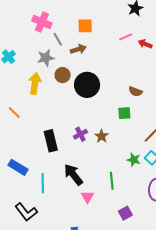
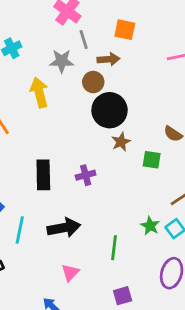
brown circle: (63, 75) -> (93, 82), moved
yellow arrow: (35, 83) -> (39, 92), turned -35
brown star: (102, 136) -> (121, 142), moved
black arrow: (73, 175) -> (64, 228), turned 105
pink triangle: (87, 197) -> (70, 273), moved

